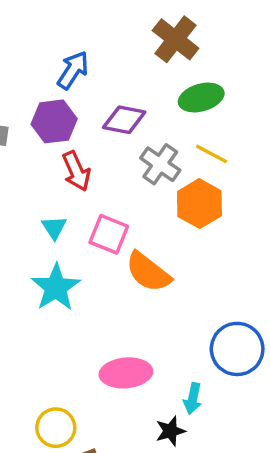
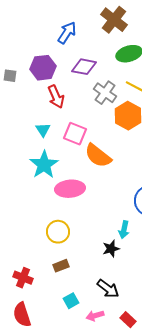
blue arrow: (73, 70) -> (67, 33), moved
pink ellipse: (126, 373) -> (70, 189), moved
yellow circle: (56, 428) -> (58, 232), moved

